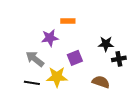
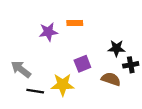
purple star: (50, 38) -> (48, 32), moved
gray arrow: (35, 59) -> (21, 69), moved
brown semicircle: (101, 82) -> (111, 79), moved

